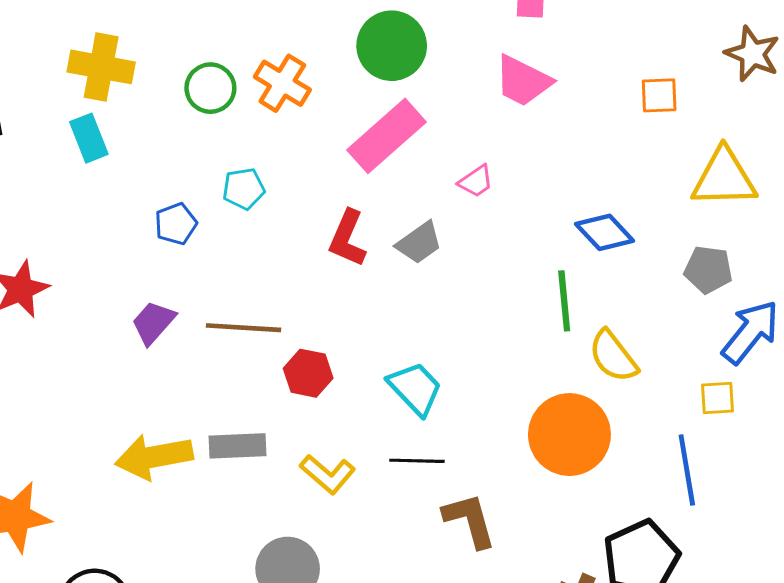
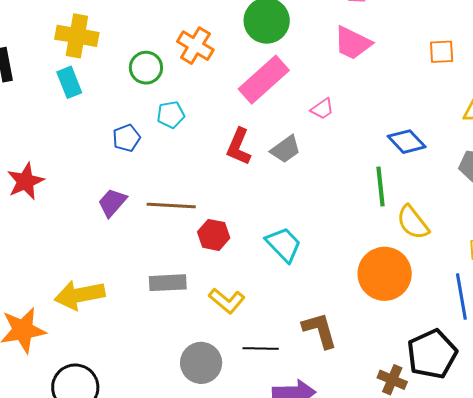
green circle: (210, 88) -> (146, 68), moved
yellow arrow: (154, 457) -> (80, 295), moved
black line: (417, 461) -> (261, 349), moved

